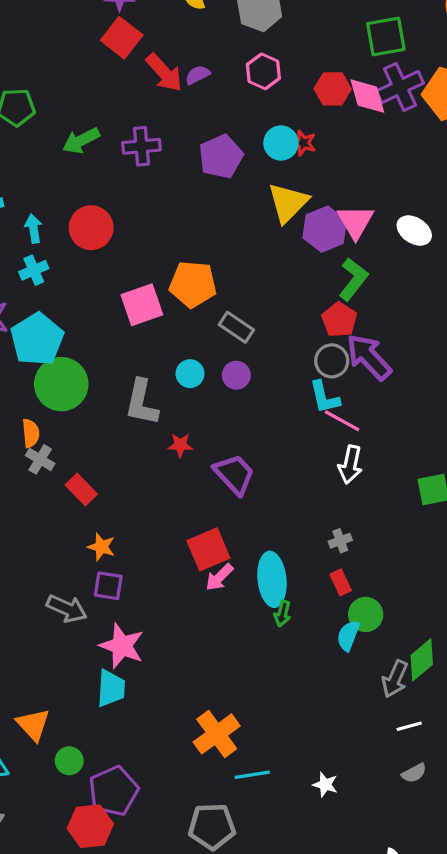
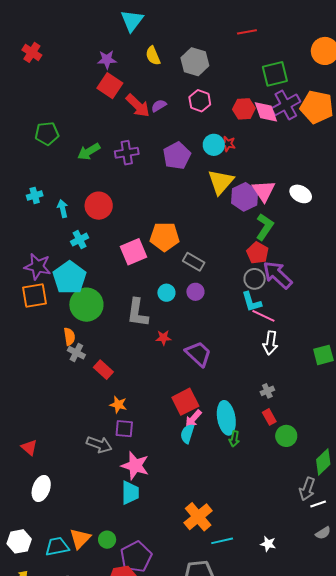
cyan cross: (34, 270) -> (80, 240), moved
cyan semicircle: (348, 636) -> (187, 434), moved
gray arrow: (395, 679) -> (307, 489), moved
orange triangle: (33, 725) -> (80, 539), moved, turned 30

